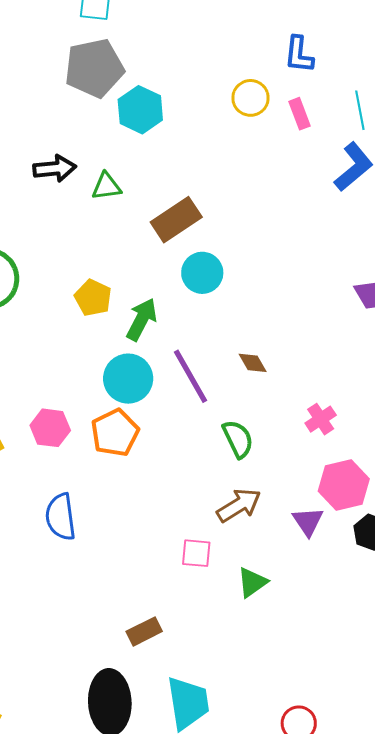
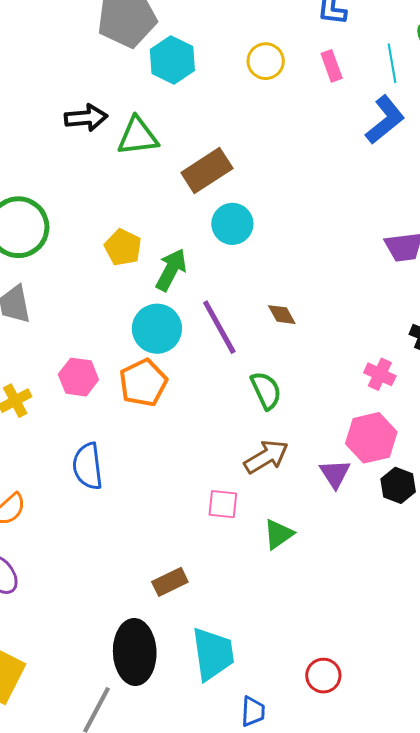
yellow circle: (251, 98) -> (266, 61), moved
green triangle: (106, 186) -> (138, 136), size x1.4
pink cross: (321, 419) -> (380, 374), moved, turned -32

